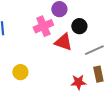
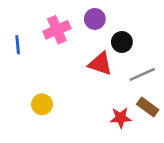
pink cross: (43, 26) -> (57, 30), moved
brown rectangle: (98, 74) -> (148, 107), turned -42

